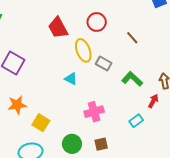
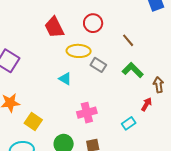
yellow ellipse: (83, 50) -> (79, 51), turned -70
green L-shape: (132, 79) -> (133, 70), moved

